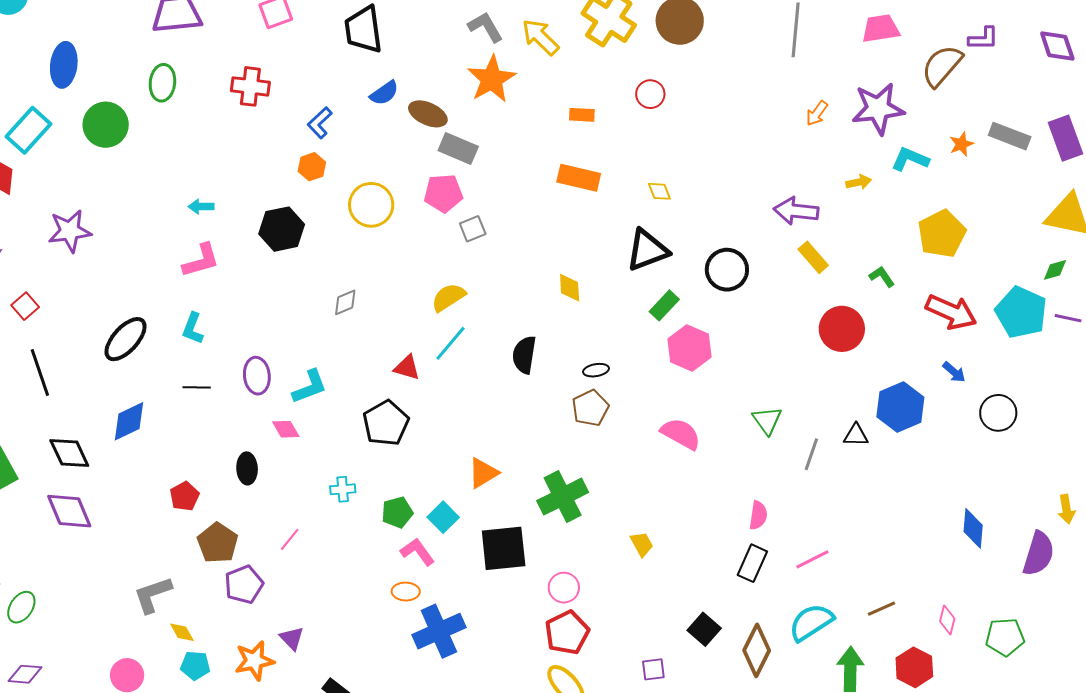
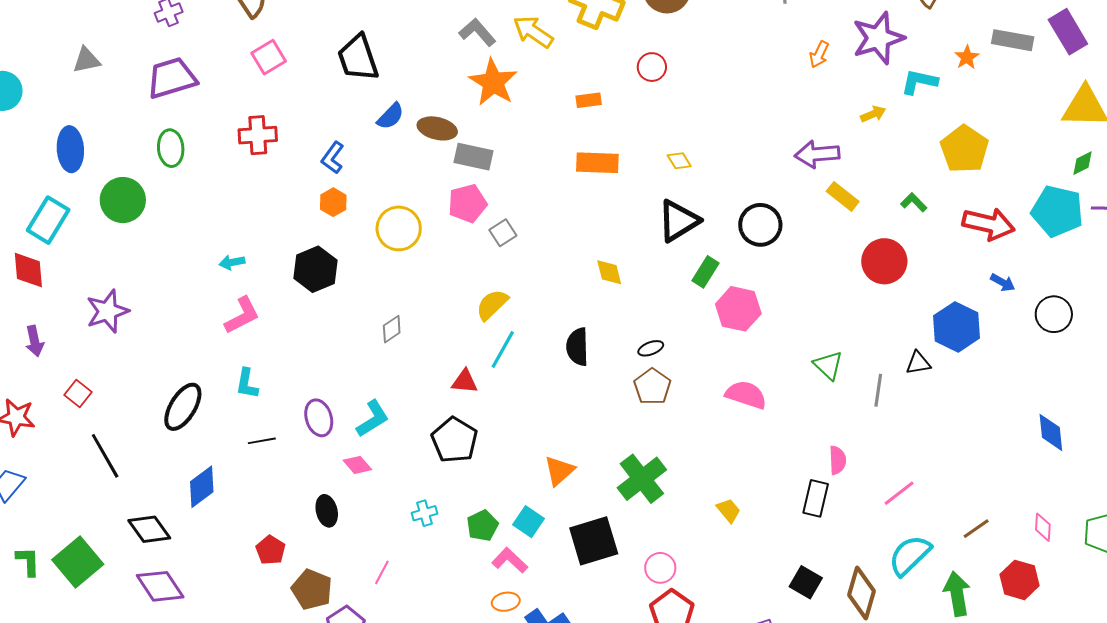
black rectangle: (752, 563) -> (816, 498), moved

